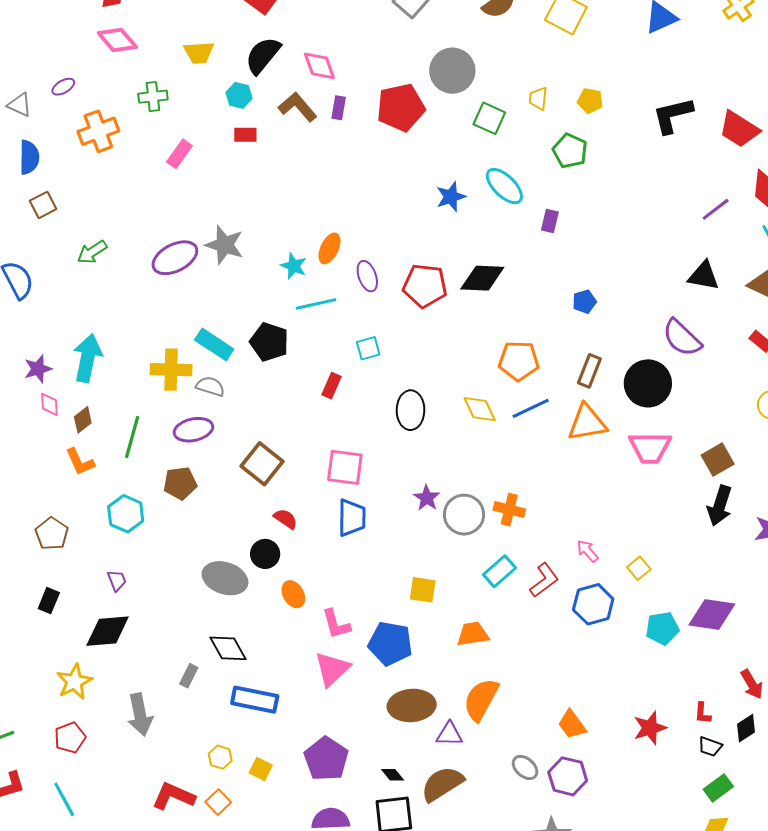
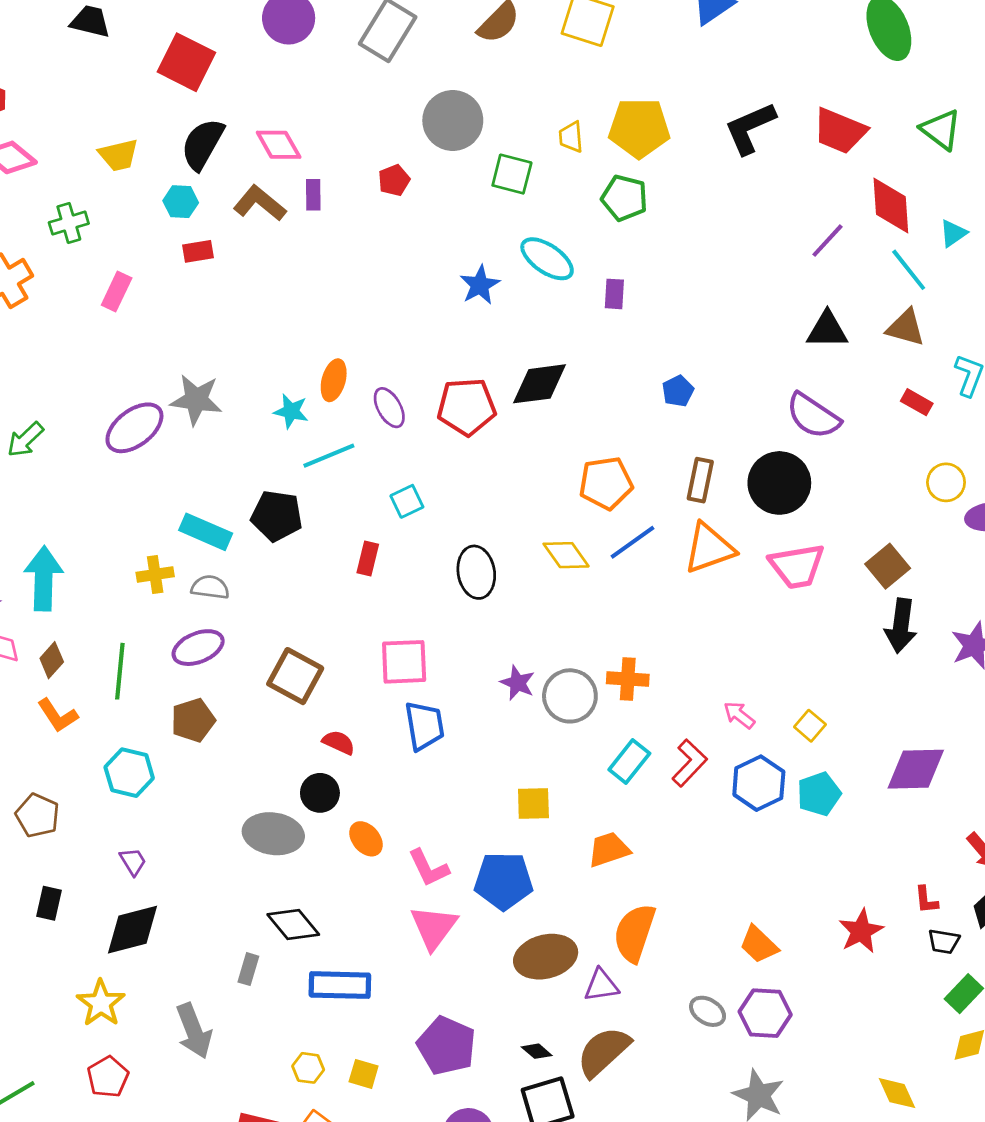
yellow pentagon: (590, 101) -> (639, 128), size x1.8
red pentagon: (401, 107) -> (394, 180), size x0.5
yellow cross: (171, 370) -> (155, 574), size x0.7
cyan pentagon: (662, 628) -> (819, 794), moved

